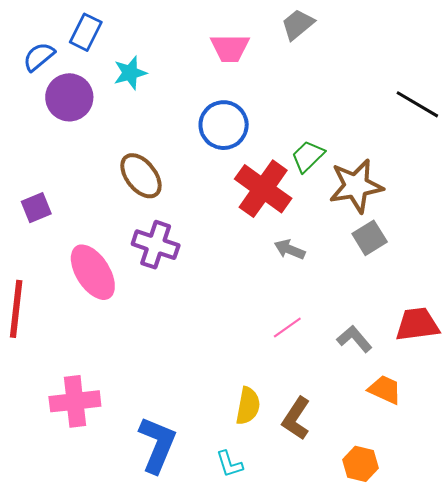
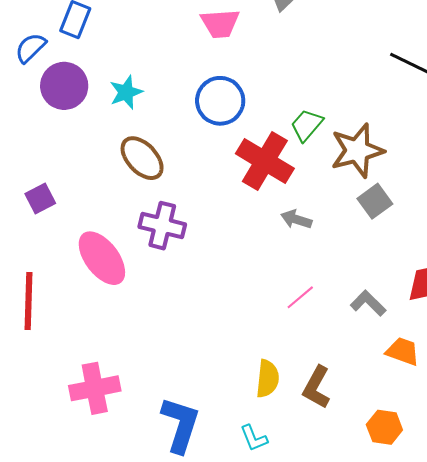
cyan star: (130, 73) -> (126, 92), moved

